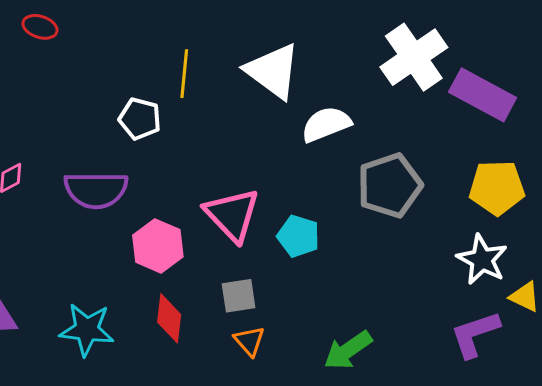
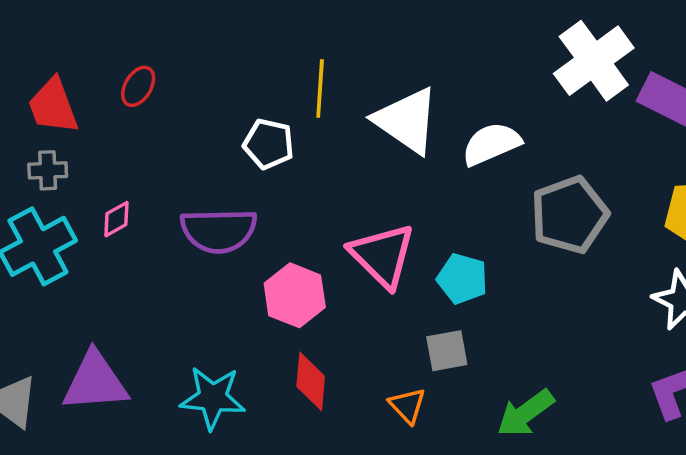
red ellipse: (40, 27) -> (138, 86), moved, turned -76
white triangle: (273, 71) -> (407, 120), moved
gray square: (239, 296) -> (447, 351), moved

